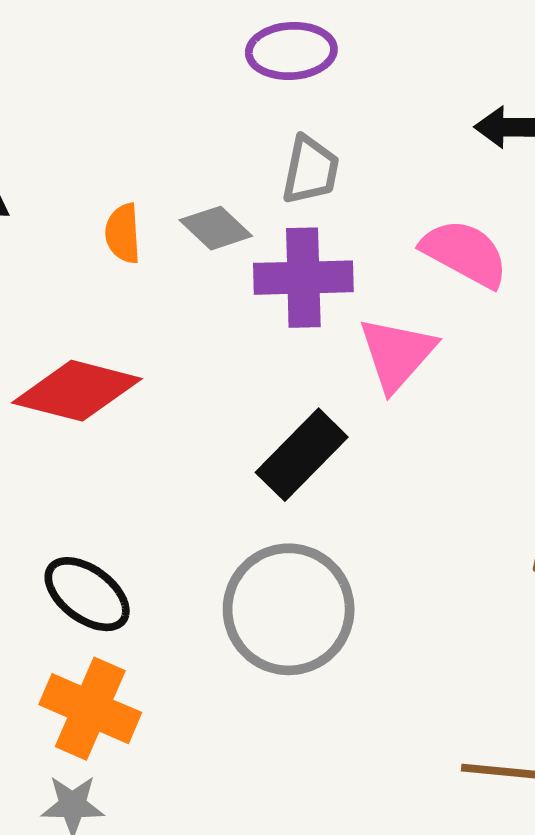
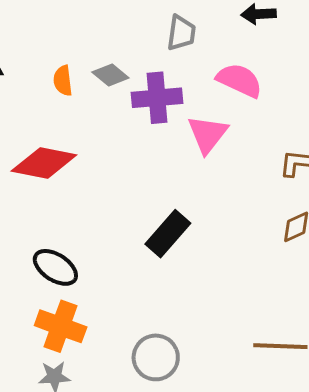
gray trapezoid: (310, 170) -> (181, 33), moved
black rectangle: (302, 455) -> (168, 234), moved
gray circle: (289, 609) -> (156, 357), moved, size x0.7

